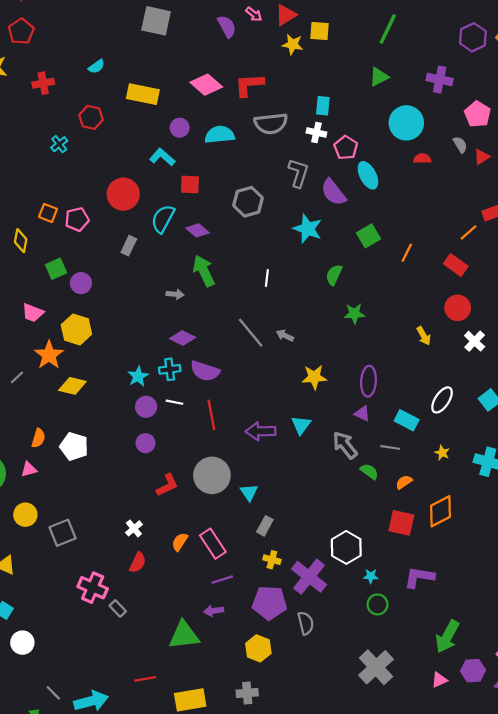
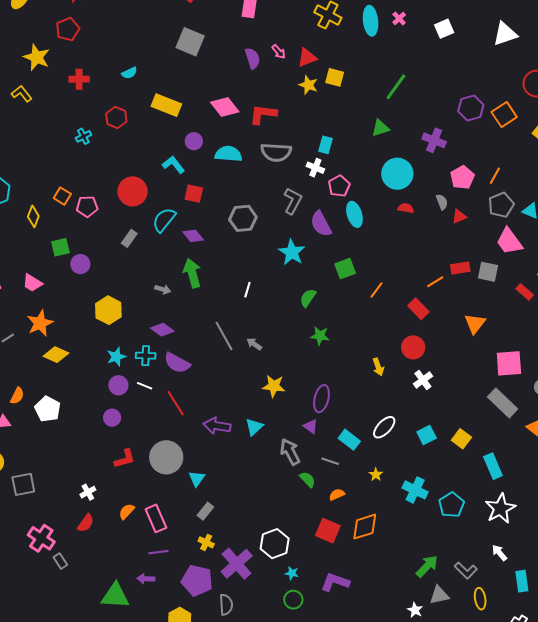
yellow hexagon: (76, 330) -> (108, 310), moved
red line: (211, 415) -> (176, 403), turned -32

